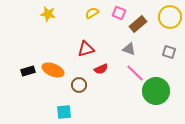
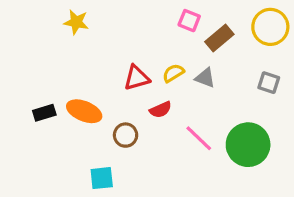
yellow semicircle: (92, 13) -> (173, 73), moved
pink line: (135, 73) -> (199, 138), moved

